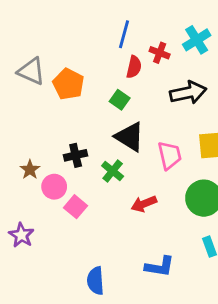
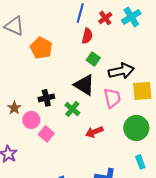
red cross: (160, 53) -> (105, 18), moved, turned 32
gray triangle: (31, 71) -> (14, 26), moved
black arrow: (188, 93) -> (121, 71), moved
green square: (120, 100) -> (93, 59), moved

